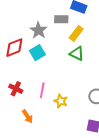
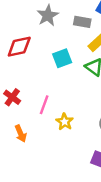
gray star: (38, 30) -> (48, 15), moved
cyan square: (37, 53) -> (62, 58), moved

